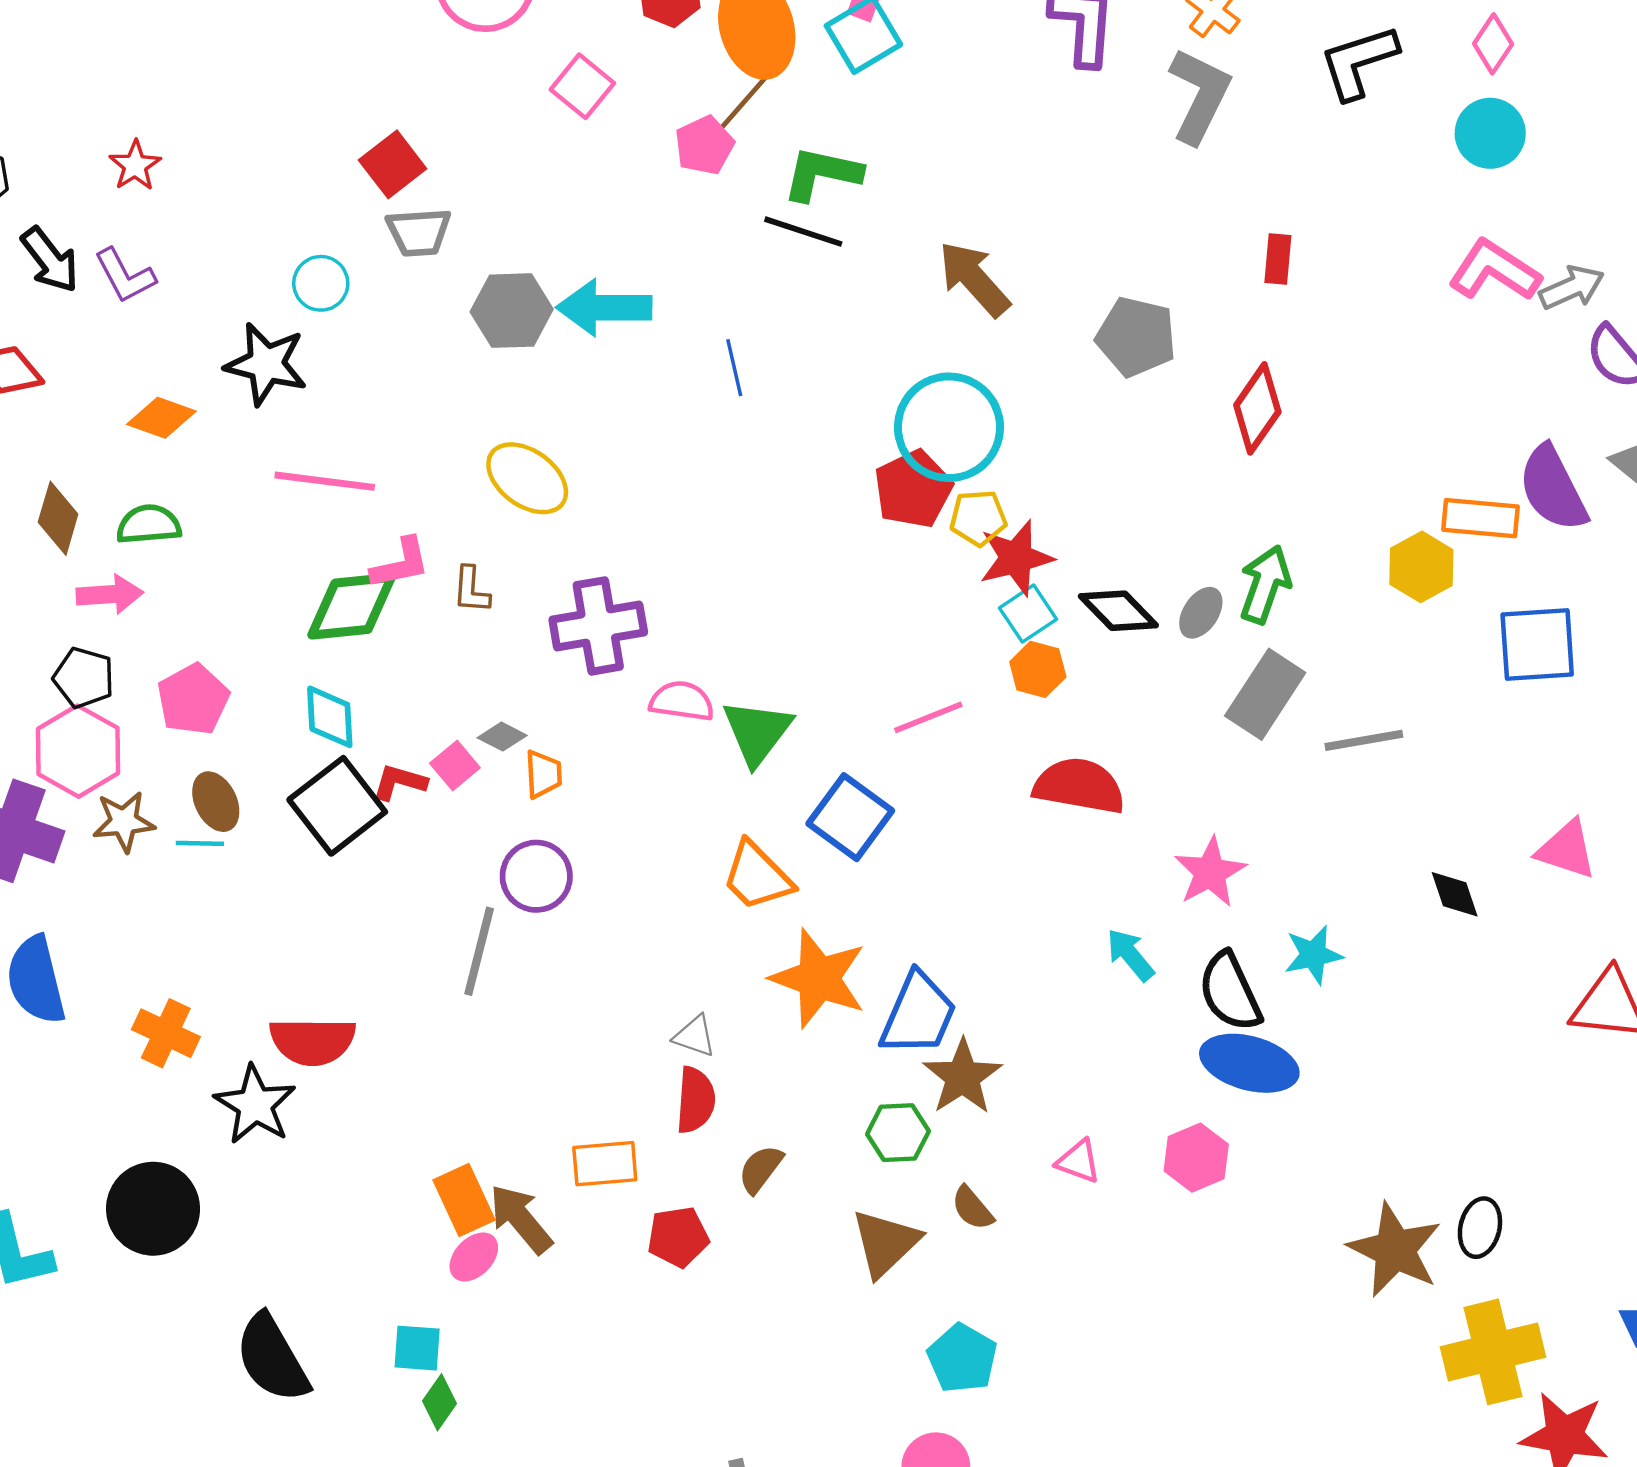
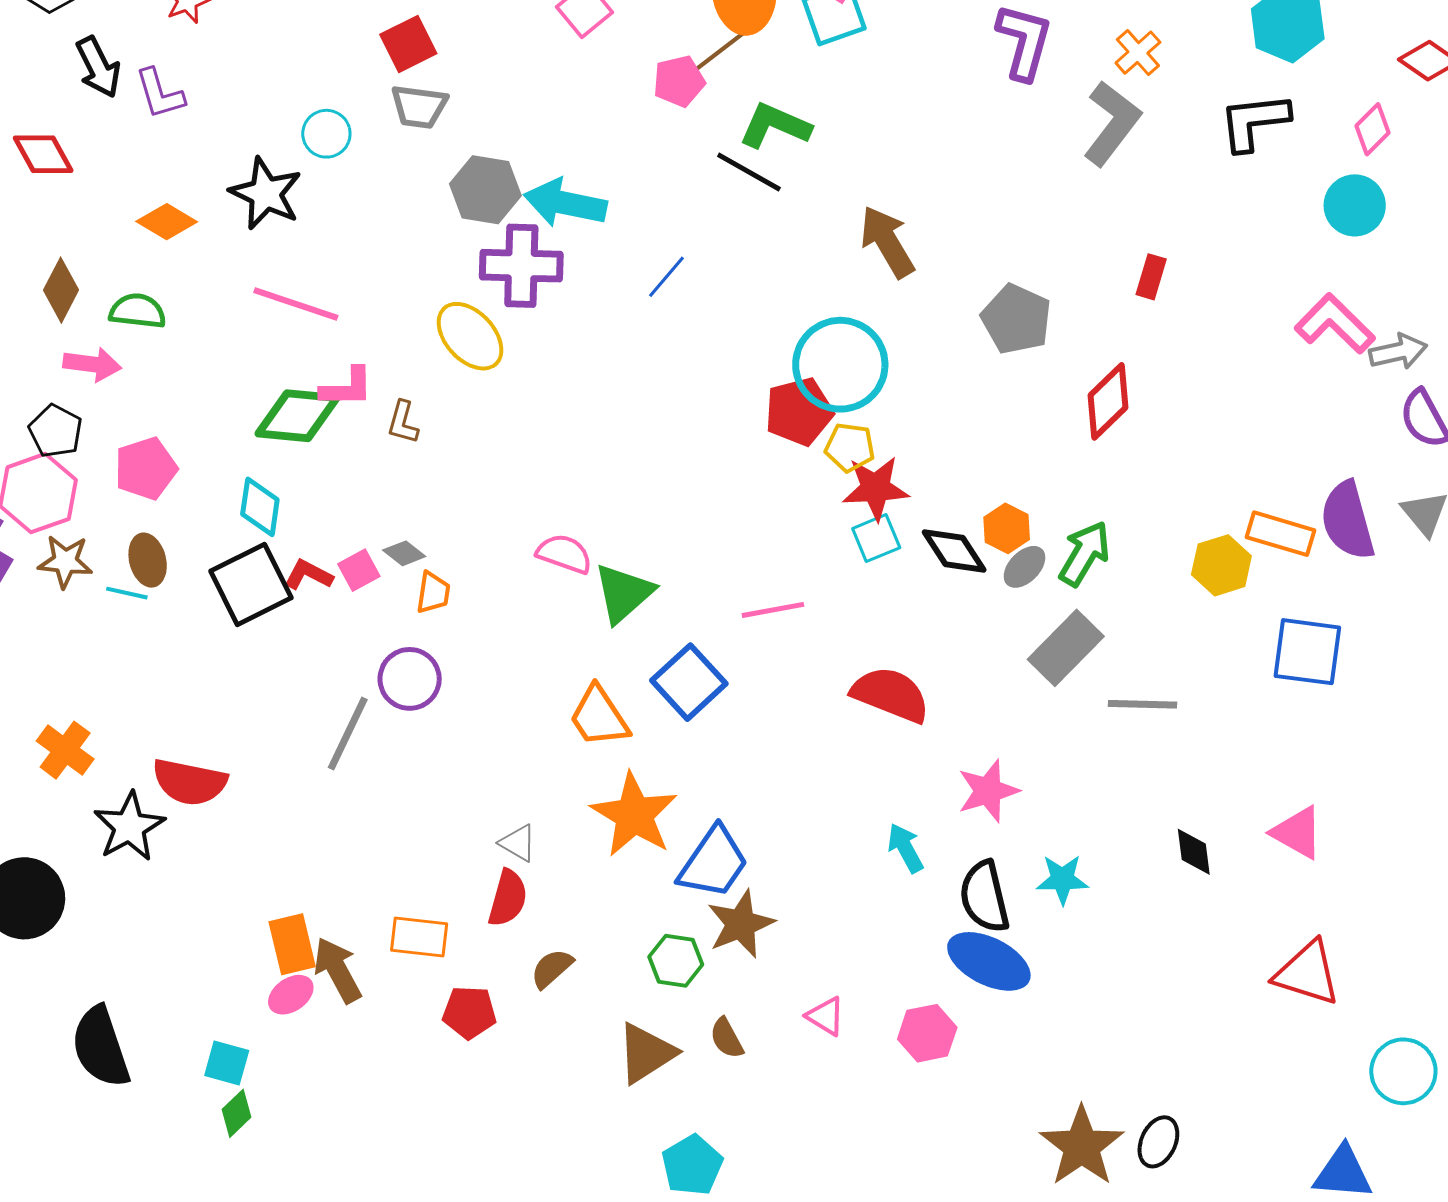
blue line: (734, 368) -> (666, 277), turned 42
purple cross: (598, 626) -> (521, 266), moved
orange hexagon: (1038, 669) -> (1007, 528), moved

